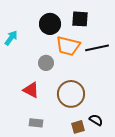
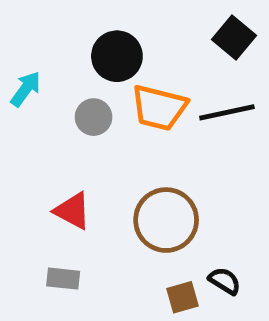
black square: (80, 19) -> (234, 37), moved, turned 36
gray circle: (46, 63) -> (94, 117), moved
gray rectangle: (36, 123) -> (63, 279), moved

